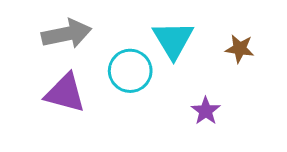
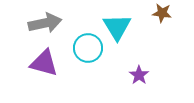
brown star: (240, 49) -> (162, 13), moved

